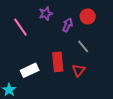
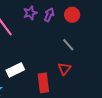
purple arrow: (67, 25) -> (49, 15), moved
red rectangle: (58, 62) -> (43, 83), moved

